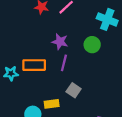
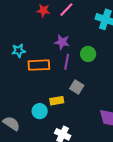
green circle: (92, 45) -> (88, 54), moved
cyan star: (11, 73) -> (19, 51), moved

